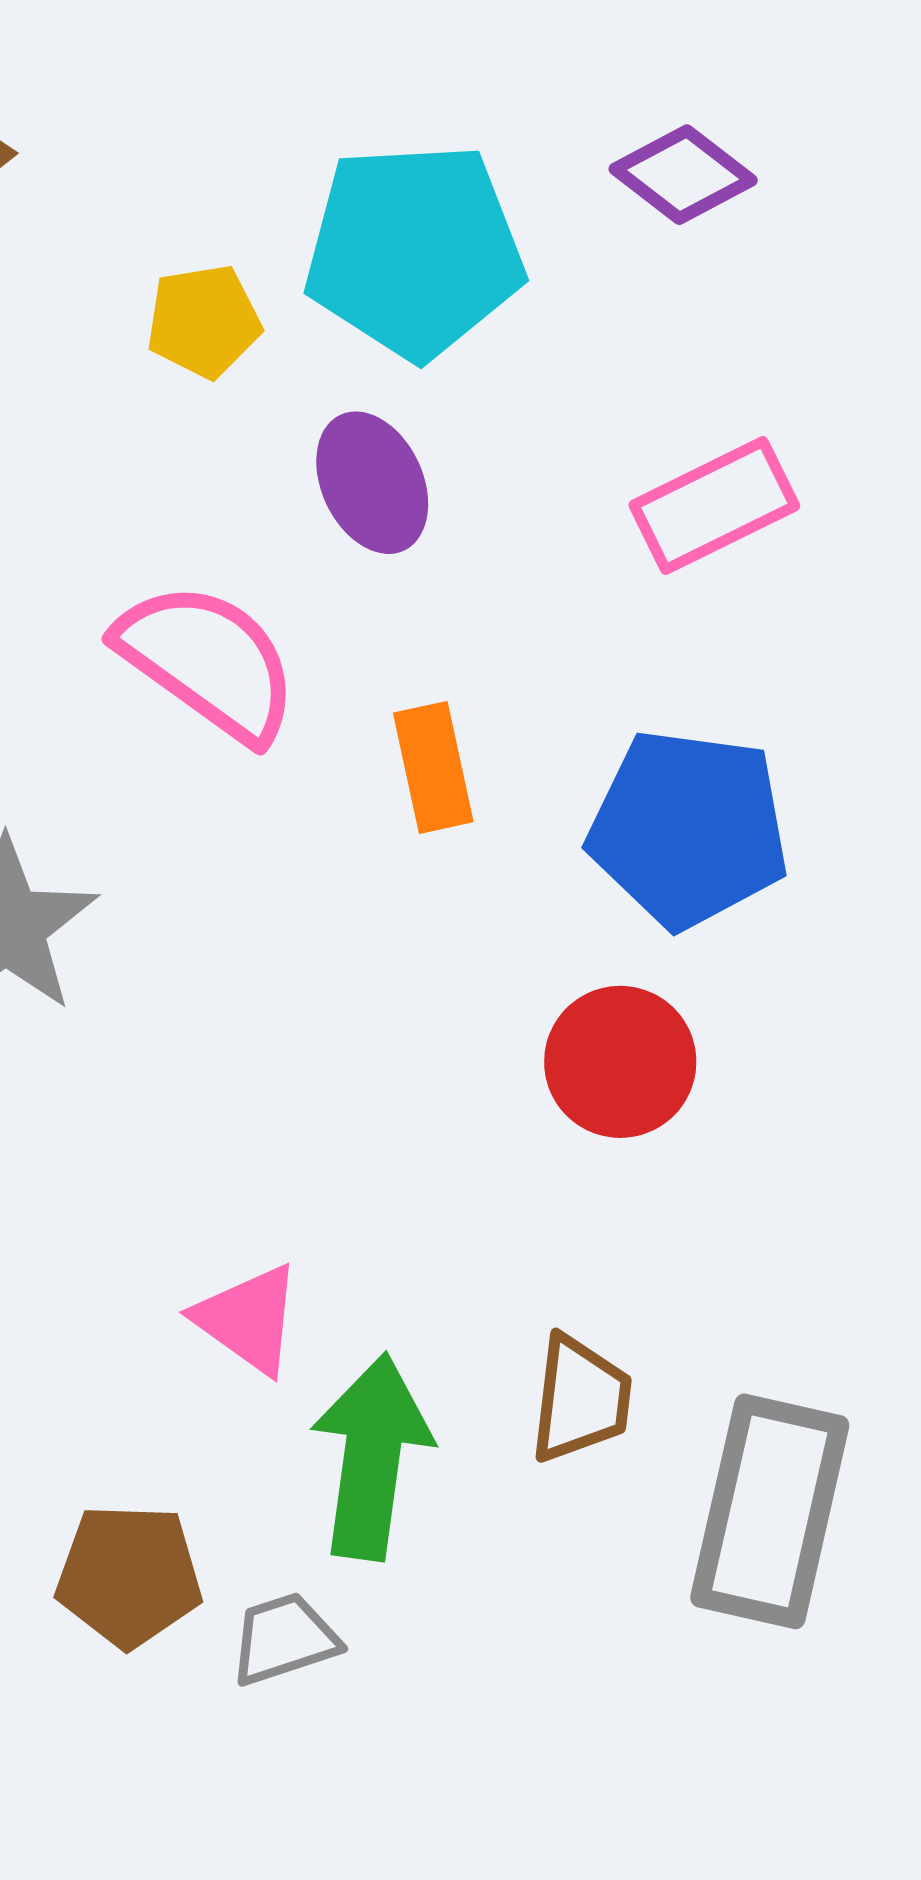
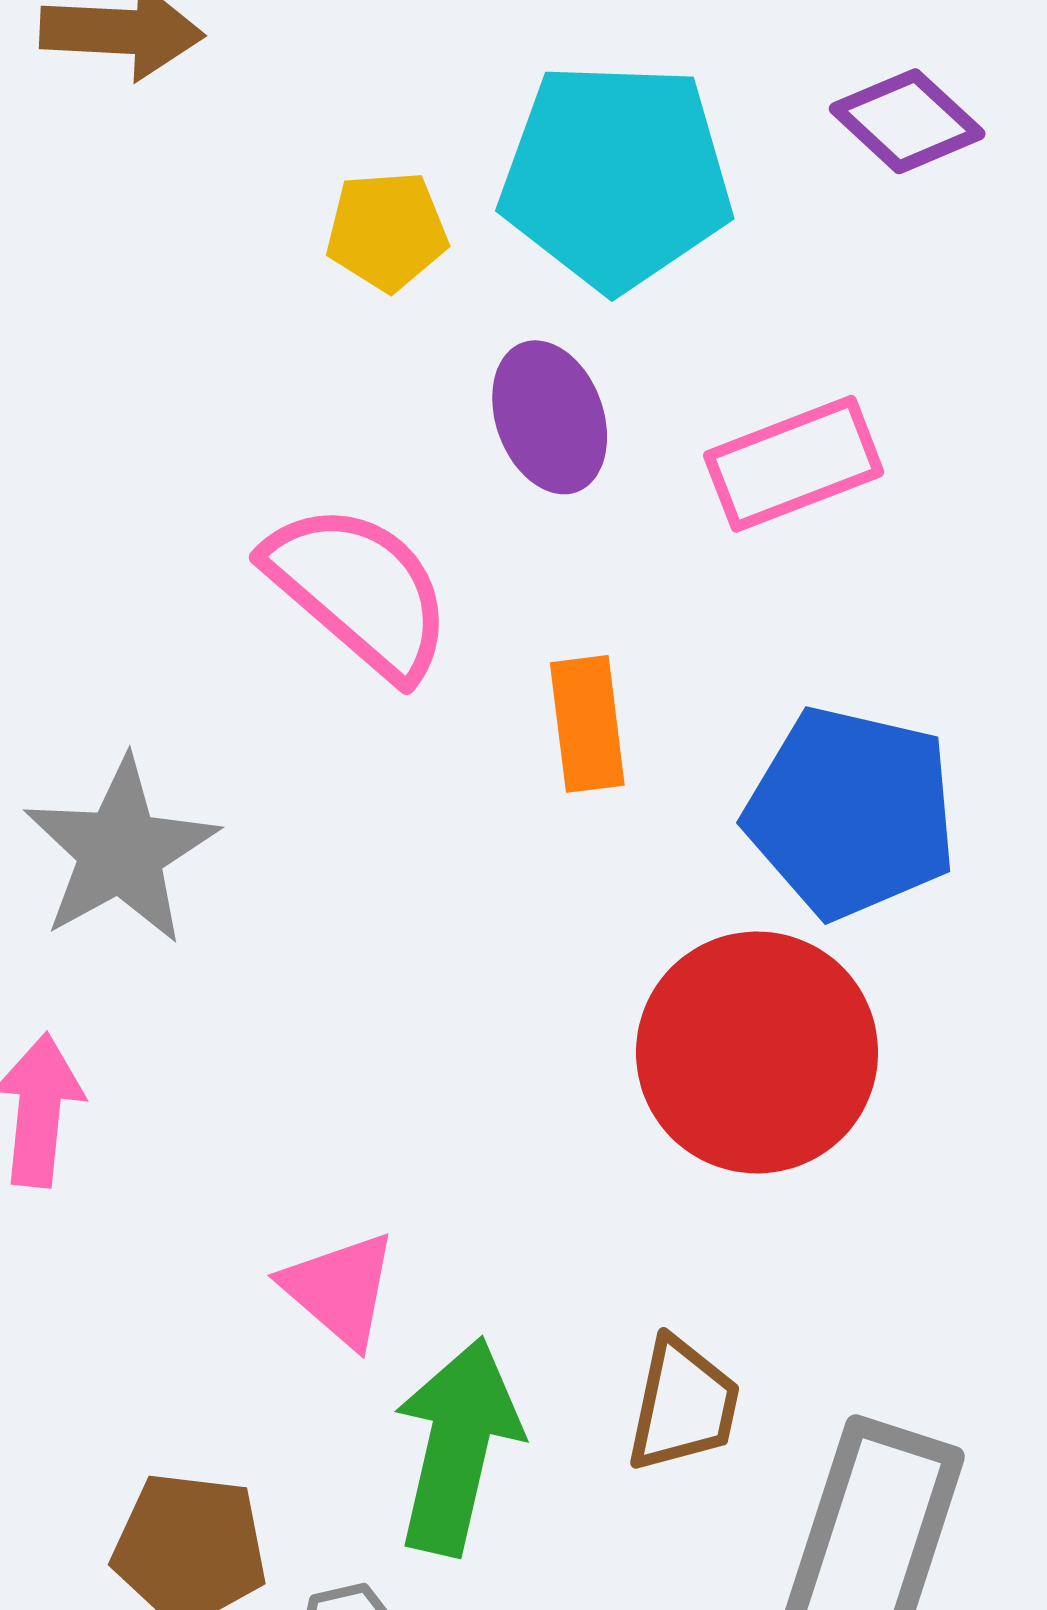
pink rectangle: (714, 506) -> (794, 464), moved
red circle: (620, 1062) -> (757, 1052), size x1.5

